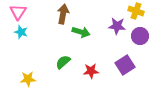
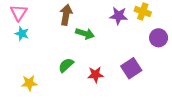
purple star: (117, 26) -> (119, 16), moved
purple circle: (140, 36) -> (159, 38), moved

